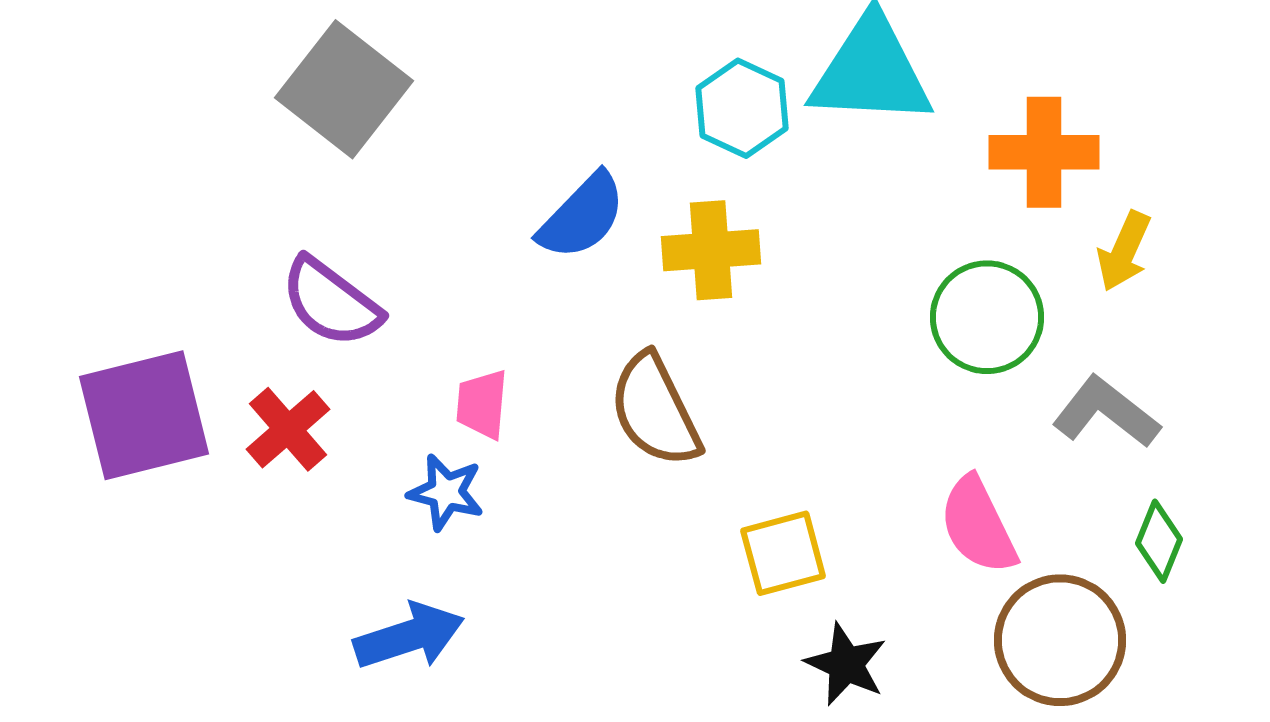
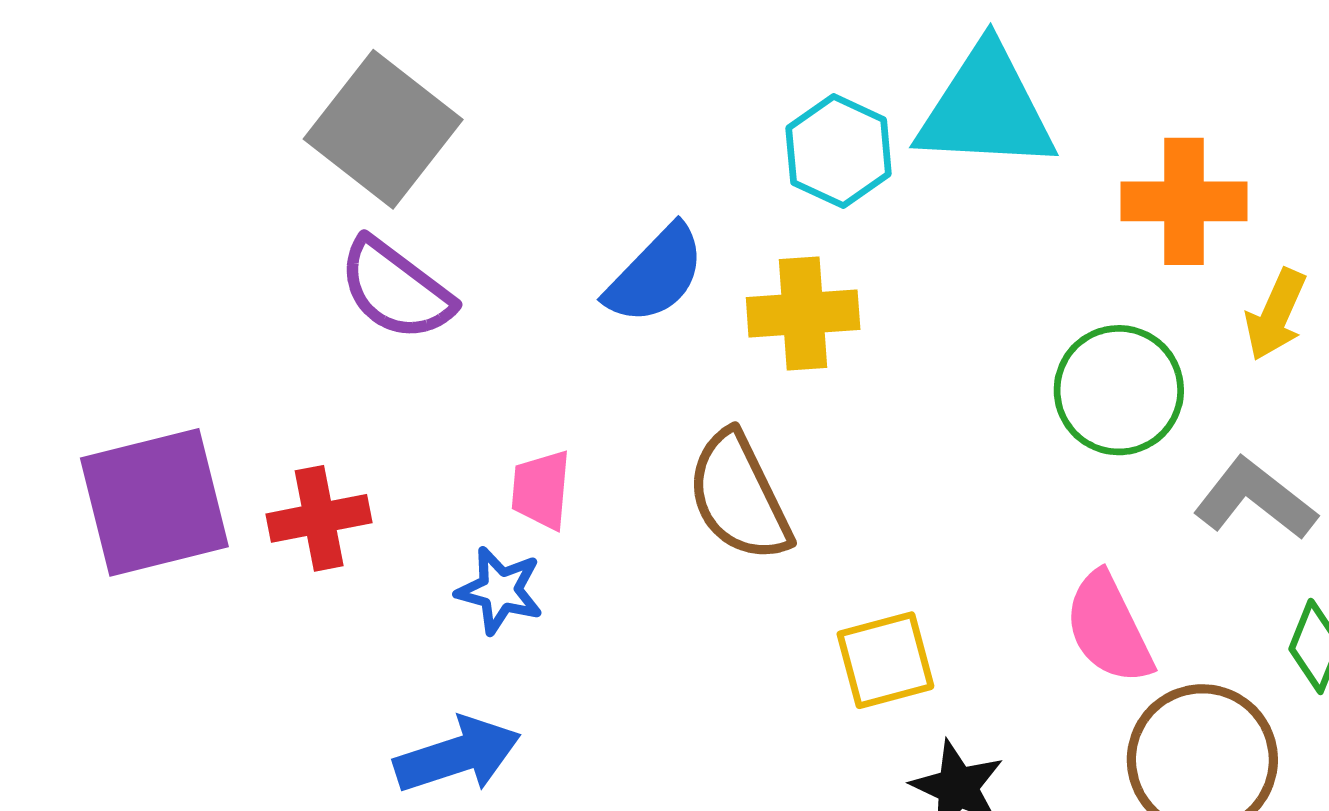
purple semicircle: (331, 302) -> (396, 289), moved
red cross: (288, 429) -> (319, 518), turned 30

